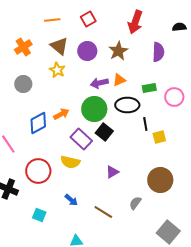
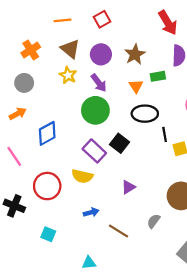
red arrow: (135, 22) -> (168, 23), moved, turned -50
orange triangle: (119, 80) -> (136, 86), turned -40
purple arrow: (99, 83) -> (99, 83), moved, turned -114
gray circle: (23, 84) -> (24, 83), moved
green rectangle: (149, 88) -> (158, 76), moved
green circle: (94, 109) -> (95, 110), moved
orange arrow: (61, 114) -> (18, 114), moved
blue arrow: (71, 200) -> (91, 212), moved, turned -56

